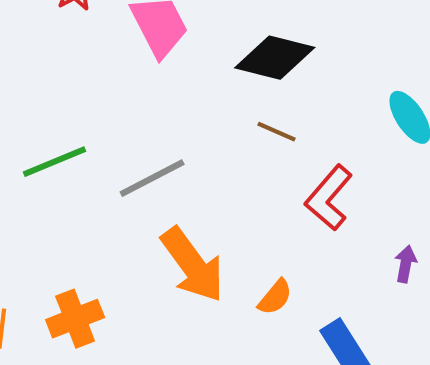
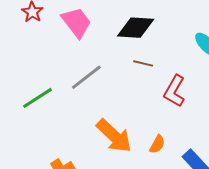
gray line: (152, 178) -> (86, 77), moved

